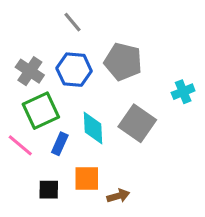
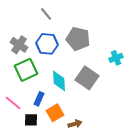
blue rectangle: (60, 144) -> (39, 99), moved
pink line: (20, 145) -> (13, 103), moved
orange square: (87, 179) -> (55, 113), turned -30

